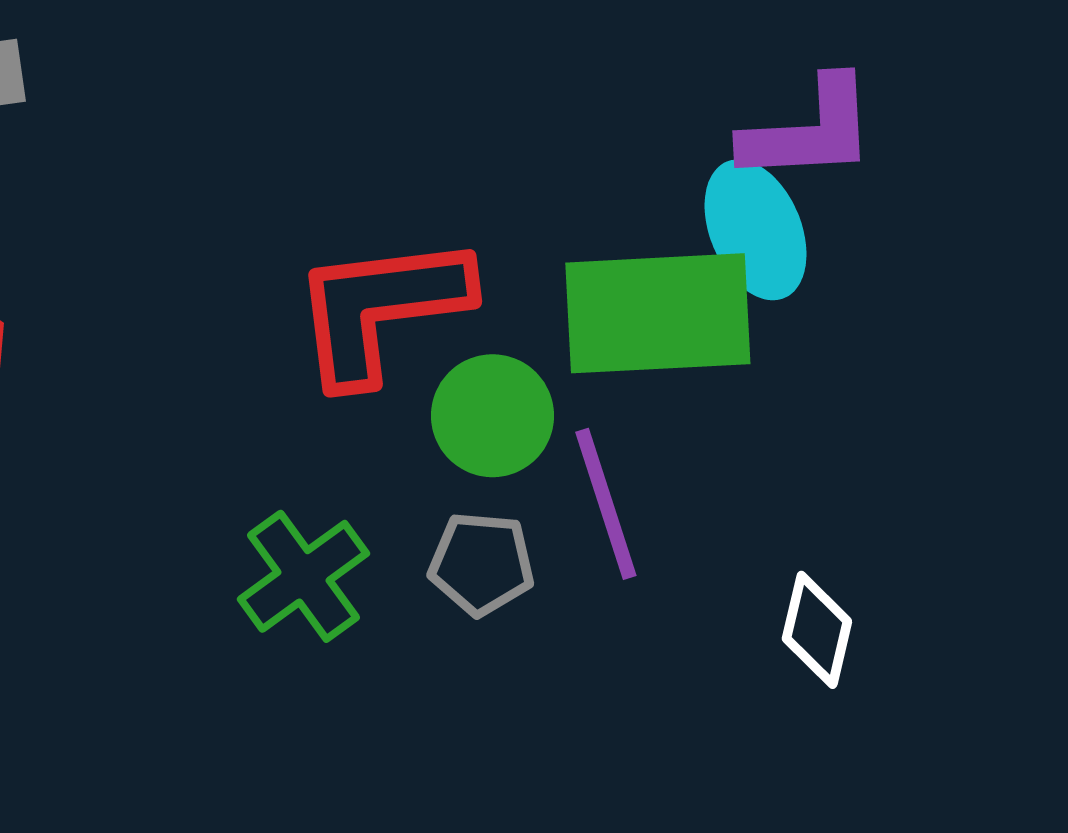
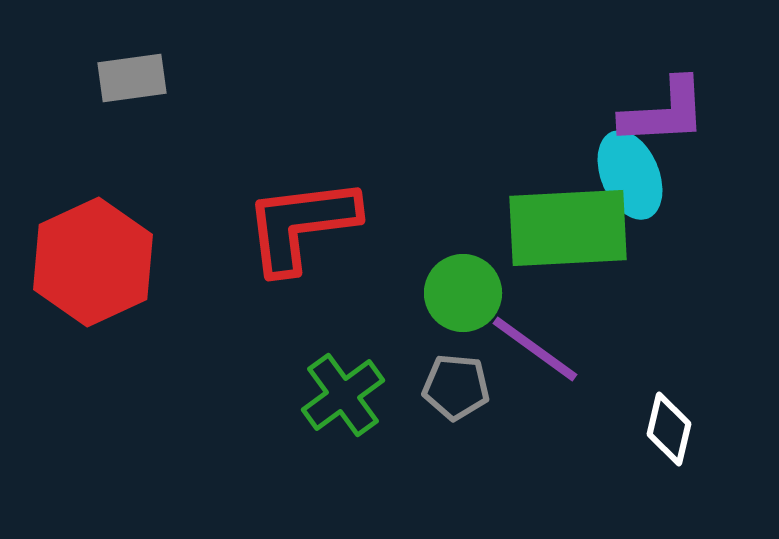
red L-shape: (381, 309) -> (301, 225), moved
purple line: (606, 504) -> (535, 349), turned -36

